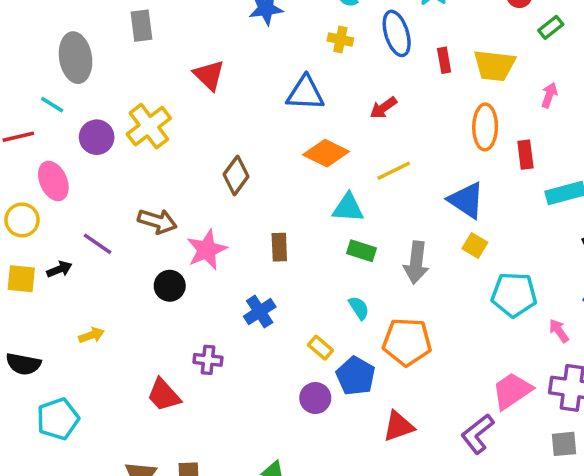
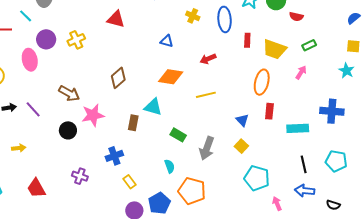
green rectangle: (551, 27) -> (309, 45), moved
red triangle: (209, 75) -> (116, 19), turned -42
blue triangle: (305, 93) -> (167, 41), size x0.6
yellow cross: (149, 126) -> (76, 40), size x0.7
orange diamond: (326, 153) -> (171, 77), turned -30
red rectangle: (525, 155) -> (269, 111), moved
pink ellipse: (53, 181) -> (30, 60), moved
blue triangle: (466, 200) -> (242, 120), size x0.6
cyan triangle: (348, 208) -> (153, 107), moved
purple line: (98, 244) -> (33, 109), moved
yellow rectangle: (320, 348) -> (130, 182), moved
red trapezoid: (164, 395) -> (36, 188), moved

